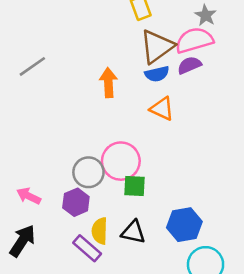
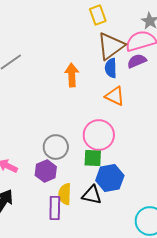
blue semicircle: (157, 74) -> (111, 68), turned 102
pink circle: (121, 161) -> (99, 135), moved
blue hexagon: (184, 225) -> (110, 178), moved
purple rectangle: (87, 248) -> (55, 208), turned 50

